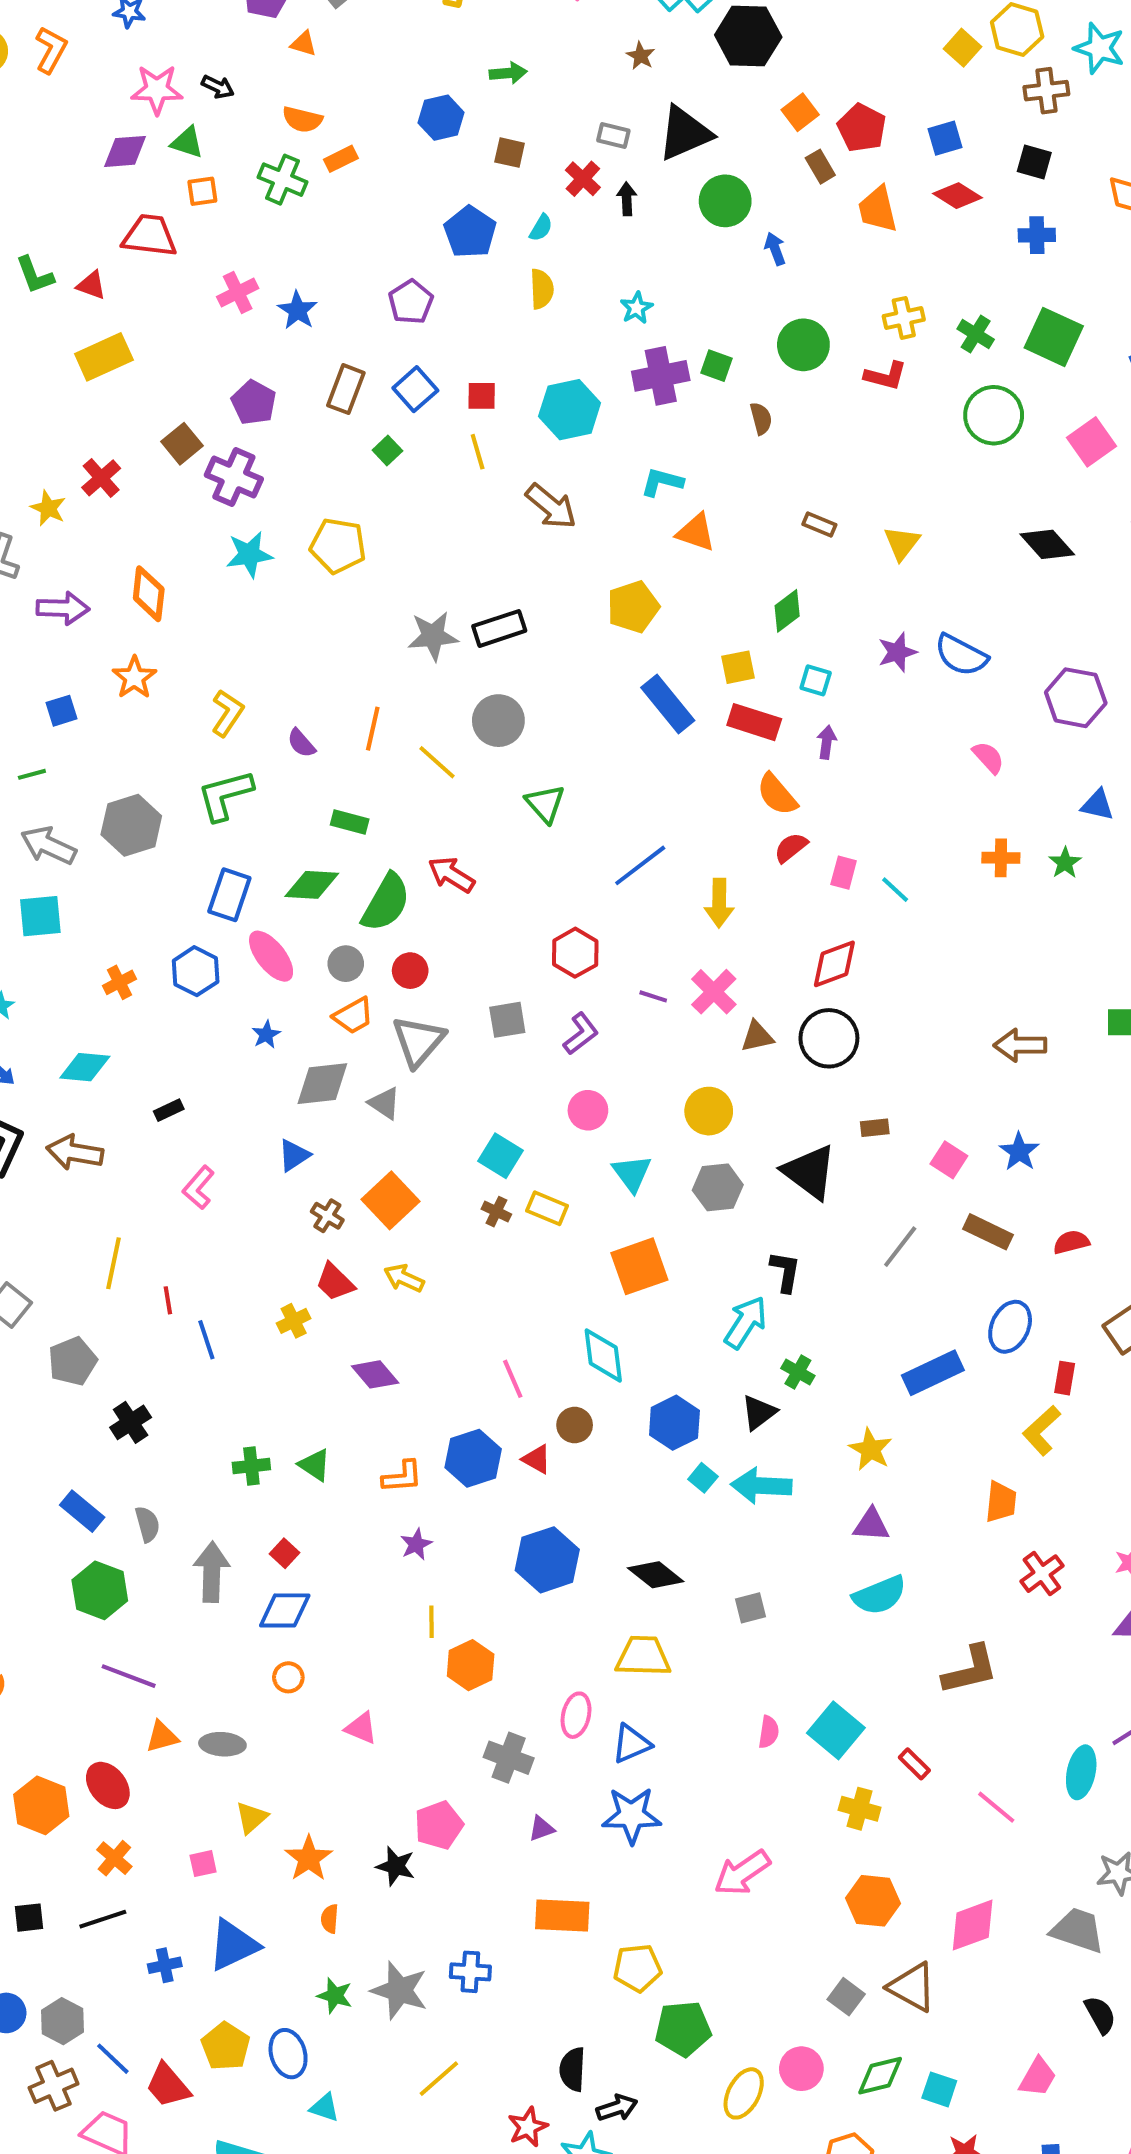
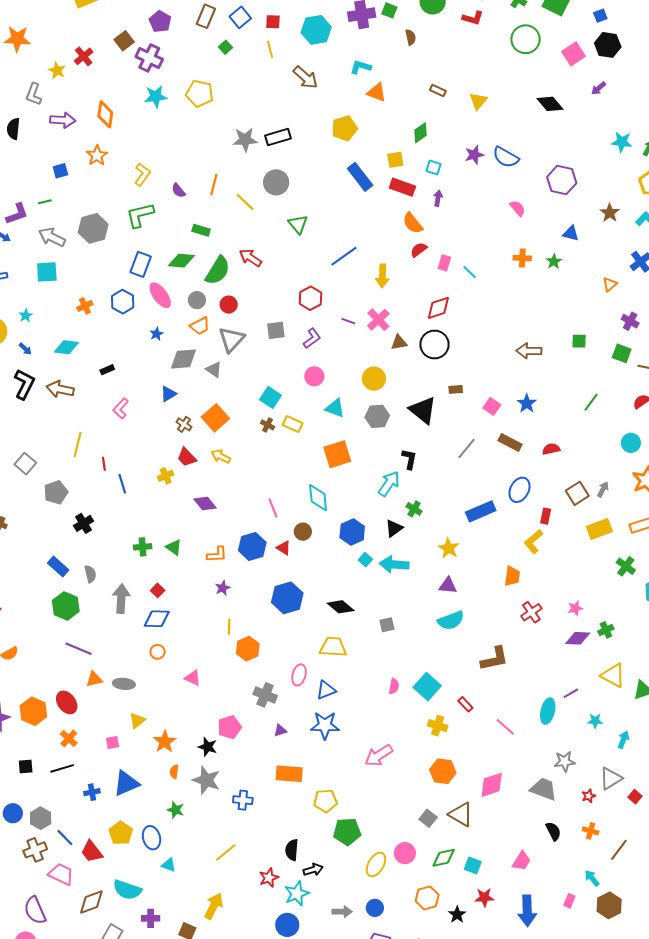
cyan triangle: (632, 1173) -> (335, 408), turned -35
gray star: (399, 1990) -> (206, 780), moved

